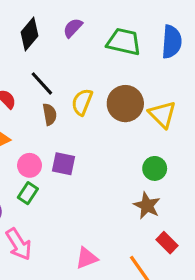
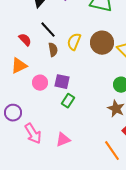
green rectangle: (28, 193) -> (68, 101), moved
pink triangle: (87, 258) -> (63, 140), moved

